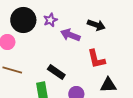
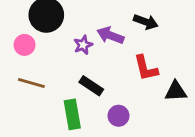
purple star: (50, 20) -> (83, 45), moved
black triangle: (108, 85) -> (176, 91), moved

